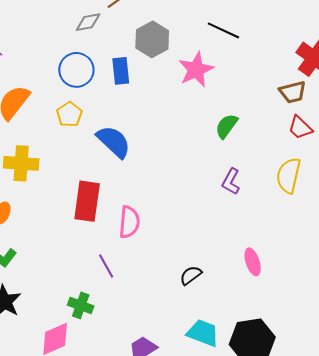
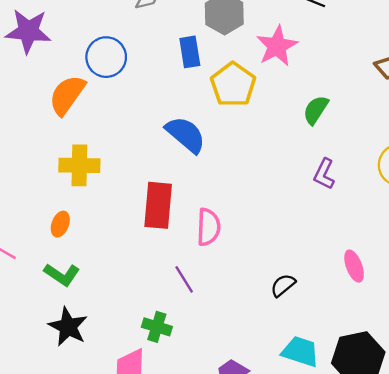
blue circle: (76, 70) -> (106, 57), moved
yellow pentagon: (69, 114) -> (233, 85), moved, size x1.5

